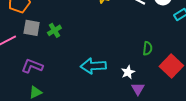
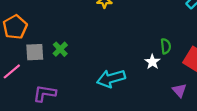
white star: (128, 72) -> (152, 62), moved
purple triangle: (138, 89) -> (179, 90), moved

